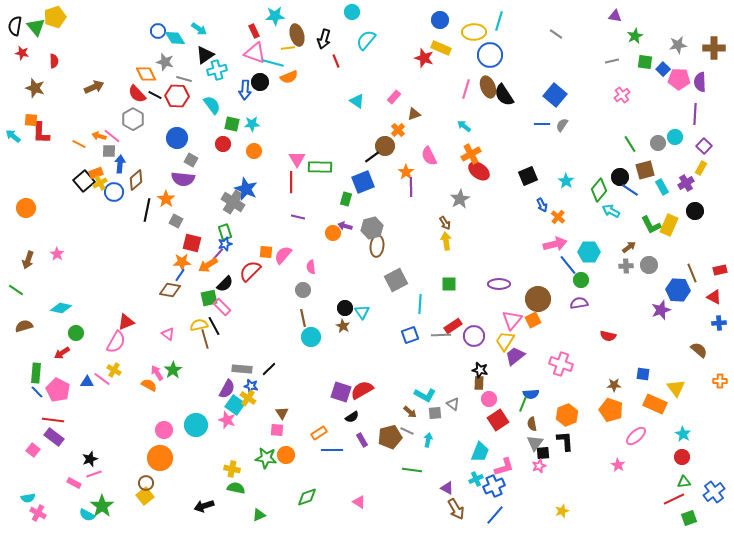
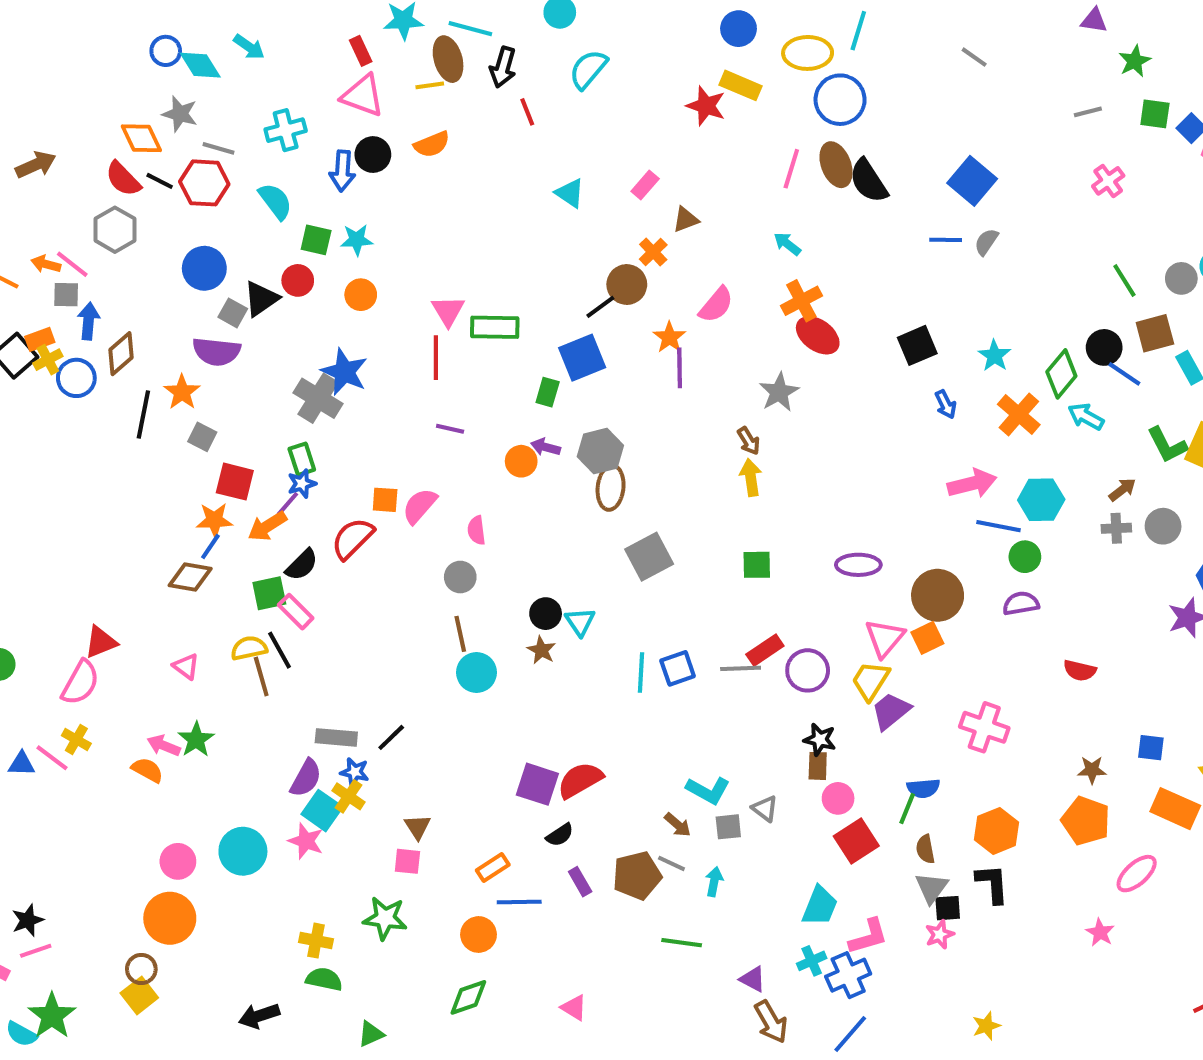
black triangle: (205, 55) -> (261, 299), moved
cyan line: (273, 63) -> (470, 29), moved
pink semicircle: (429, 156) -> (716, 305), turned -114
orange cross: (558, 217) -> (1019, 415), moved, size x1.5
blue line: (568, 265) -> (998, 526), turned -40
cyan line: (420, 304) -> (641, 672), moved
pink arrow: (157, 373) -> (164, 746), turned -35
orange circle: (286, 455) -> (479, 934), moved

